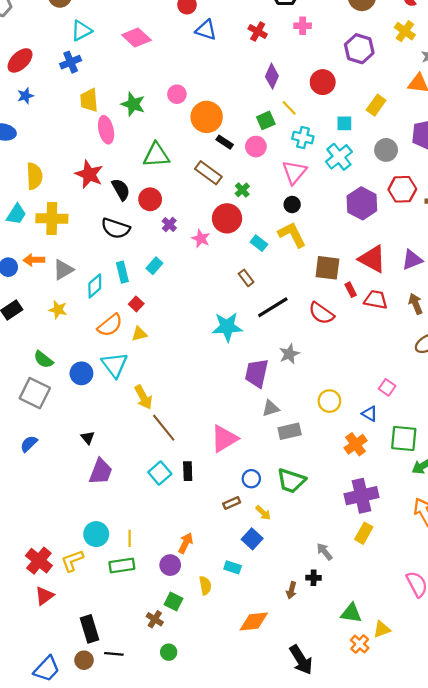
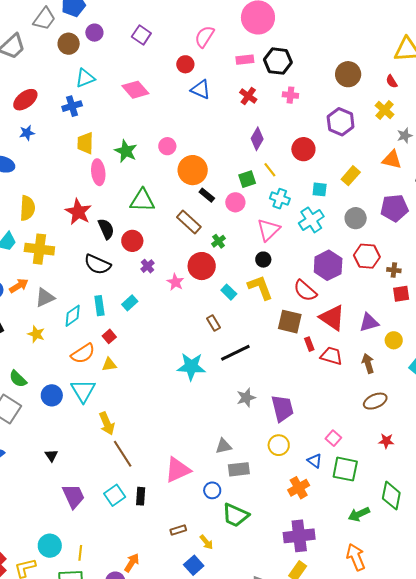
orange arrow: (34, 260) -> (19, 286), turned 144
red semicircle: (321, 313) -> (305, 291), moved
purple trapezoid: (257, 373) -> (282, 408), moved, turned 148
green square: (404, 438) -> (345, 469), moved
purple trapezoid: (101, 472) -> (73, 496), moved, turned -52
blue circle: (251, 479) -> (212, 490), moved

